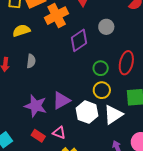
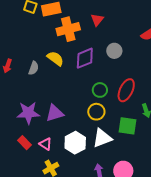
yellow semicircle: (21, 31) -> (55, 58), moved, turned 42
purple star: (36, 106) -> (28, 113), turned -30
white hexagon: (87, 112) -> (75, 143), moved

